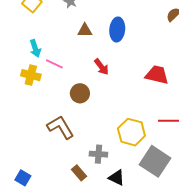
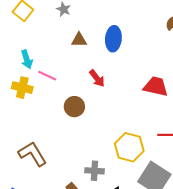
brown L-shape: (61, 127) -> (33, 154), moved

